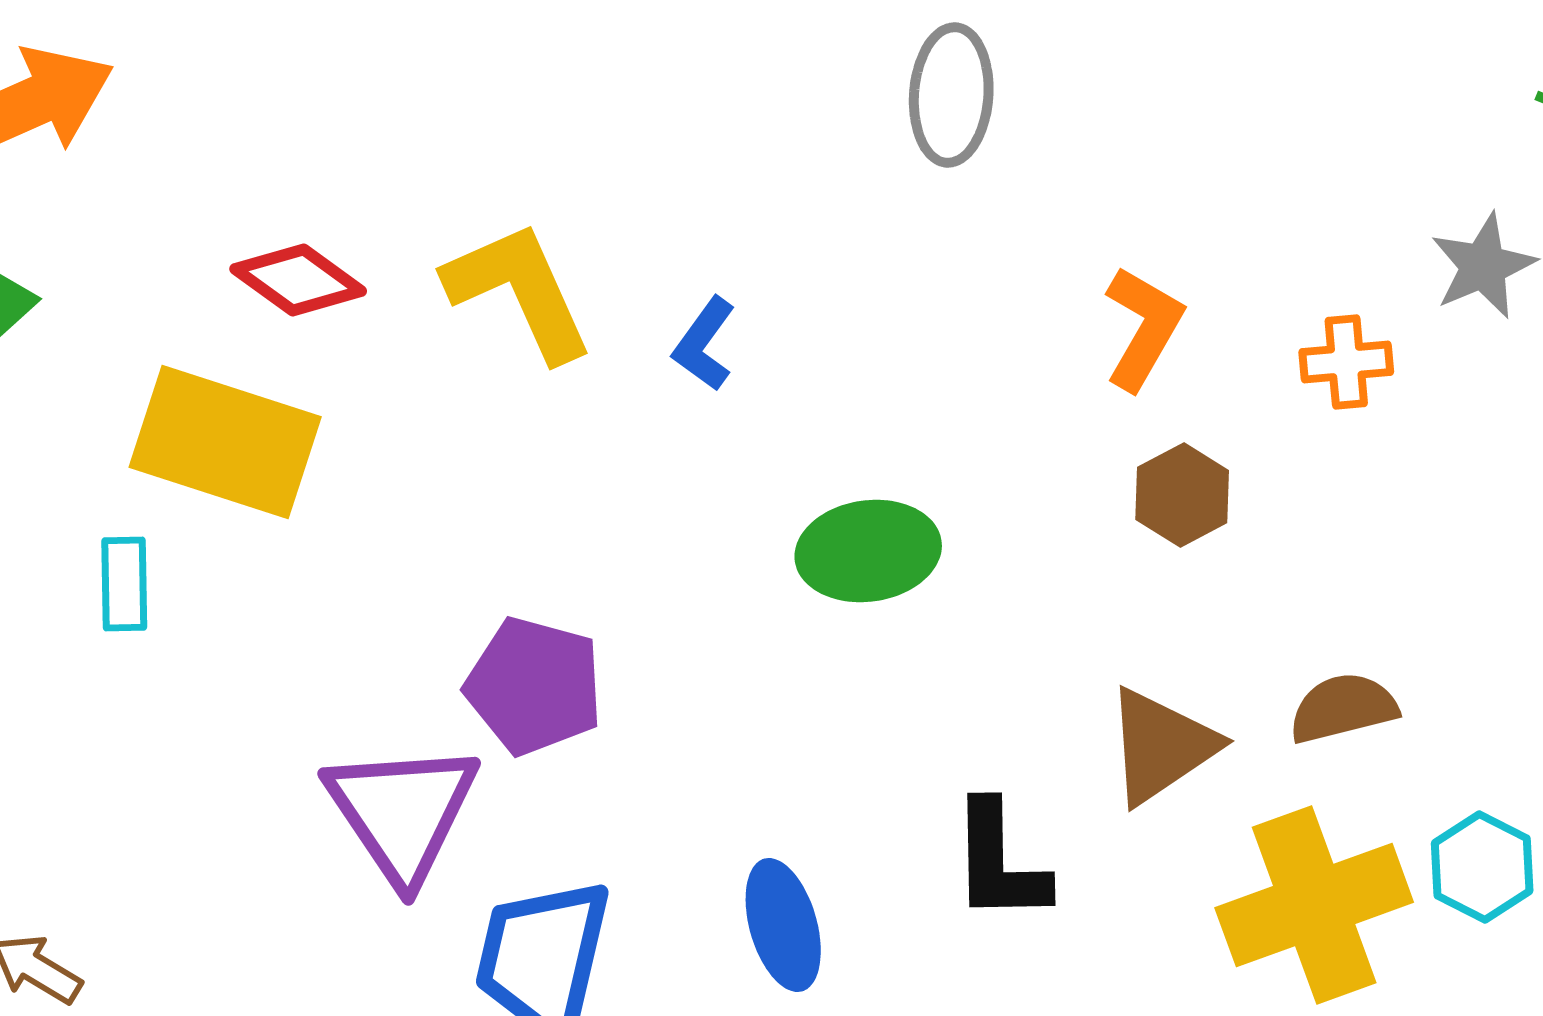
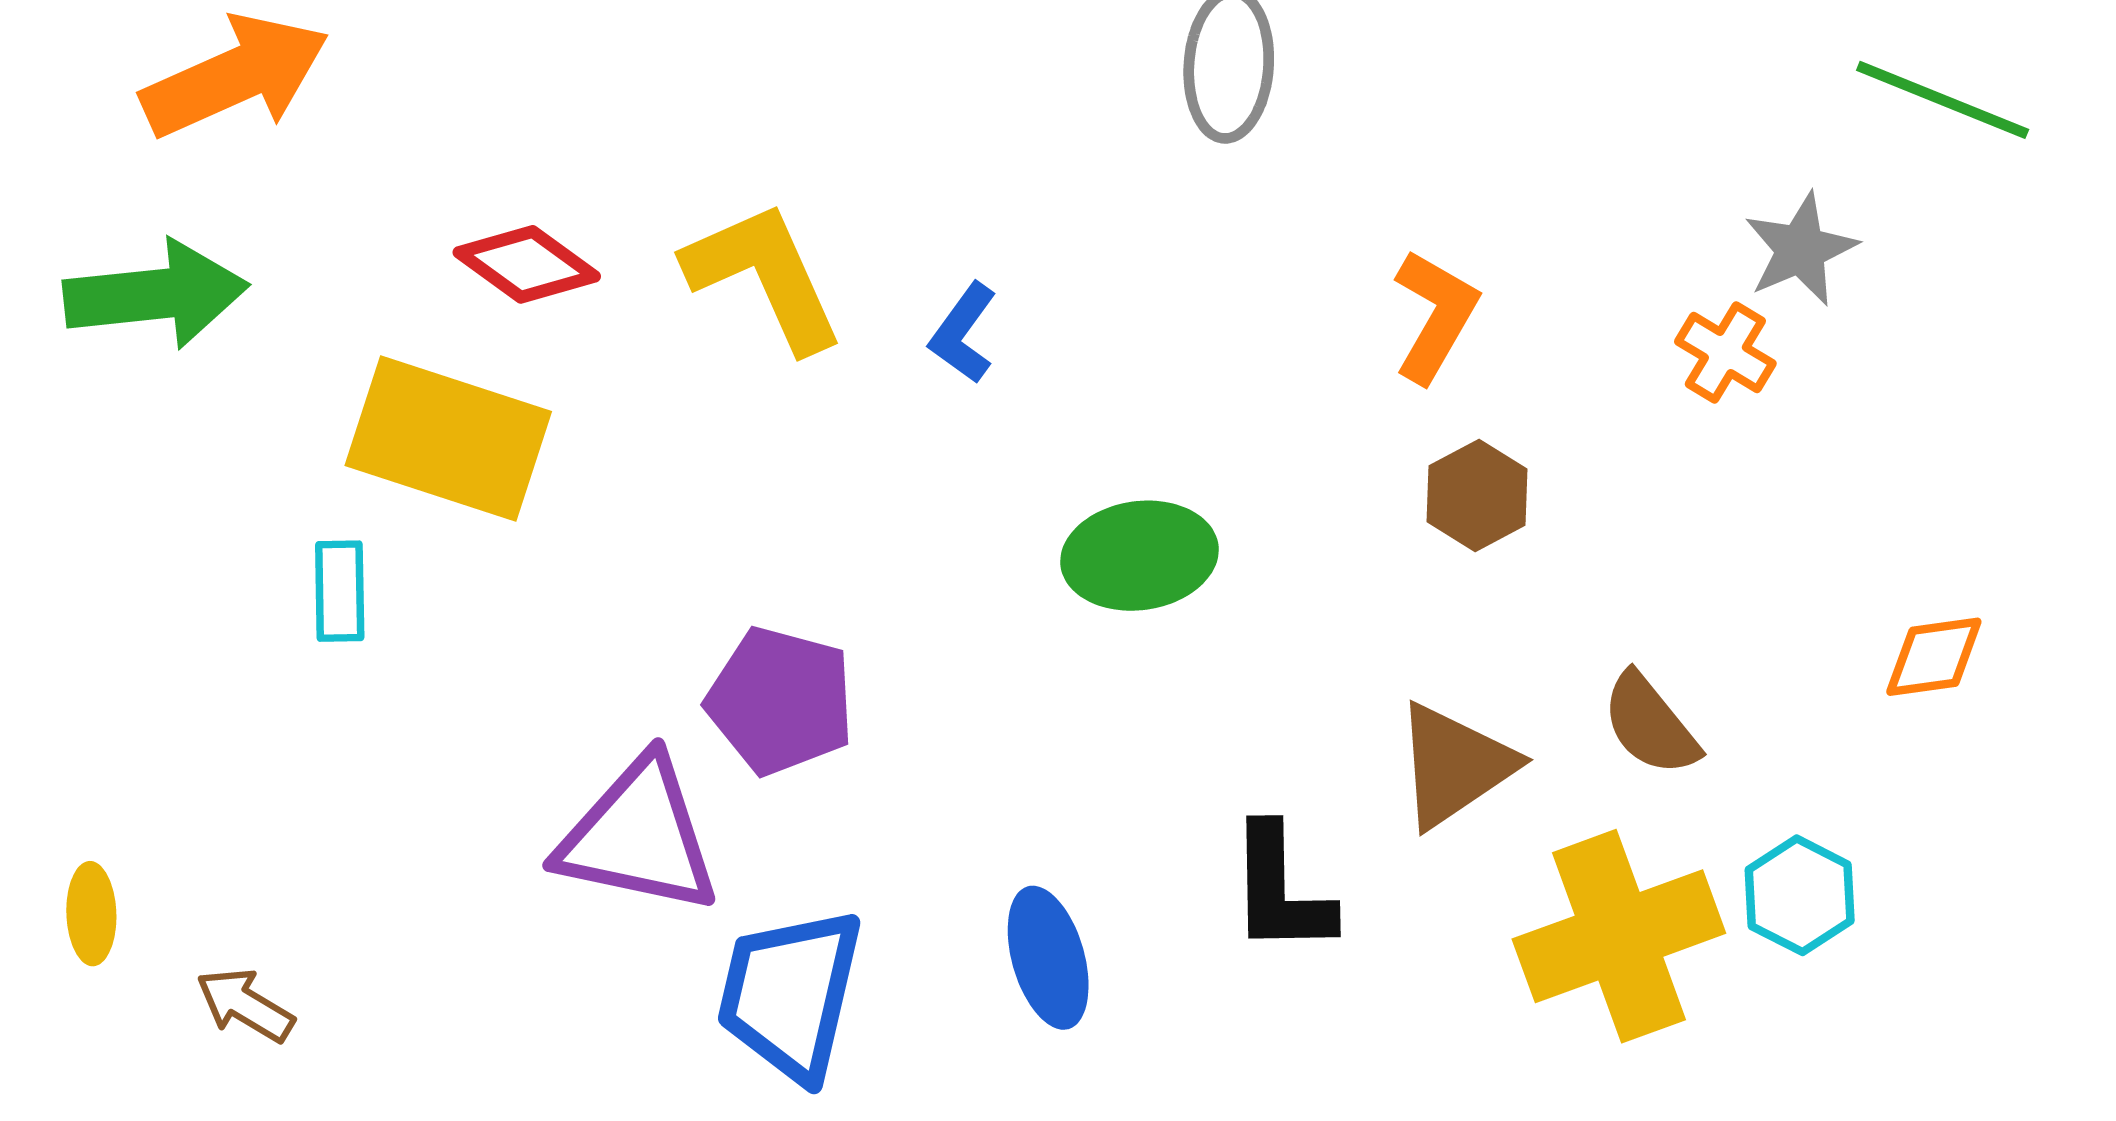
orange cross: (1346, 362) -> (1725, 352), moved, turned 36
brown semicircle: (1343, 708) -> (1650, 724), turned -115
purple triangle: (402, 812) -> (639, 836), turned -44

